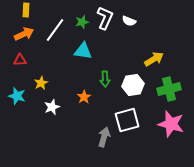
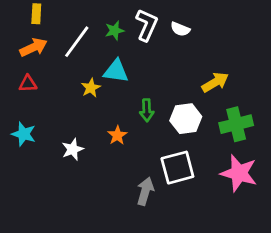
yellow star: (41, 83) -> (91, 88), moved

